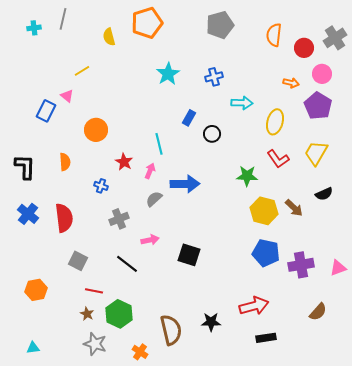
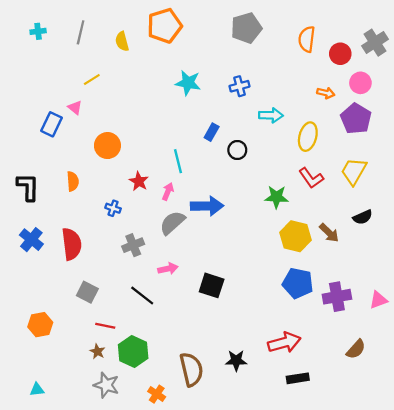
gray line: (63, 19) -> (81, 32), moved
cyan star: (168, 74) -> (188, 83), turned -30
gray semicircle: (154, 199) -> (172, 223), size x1.4

